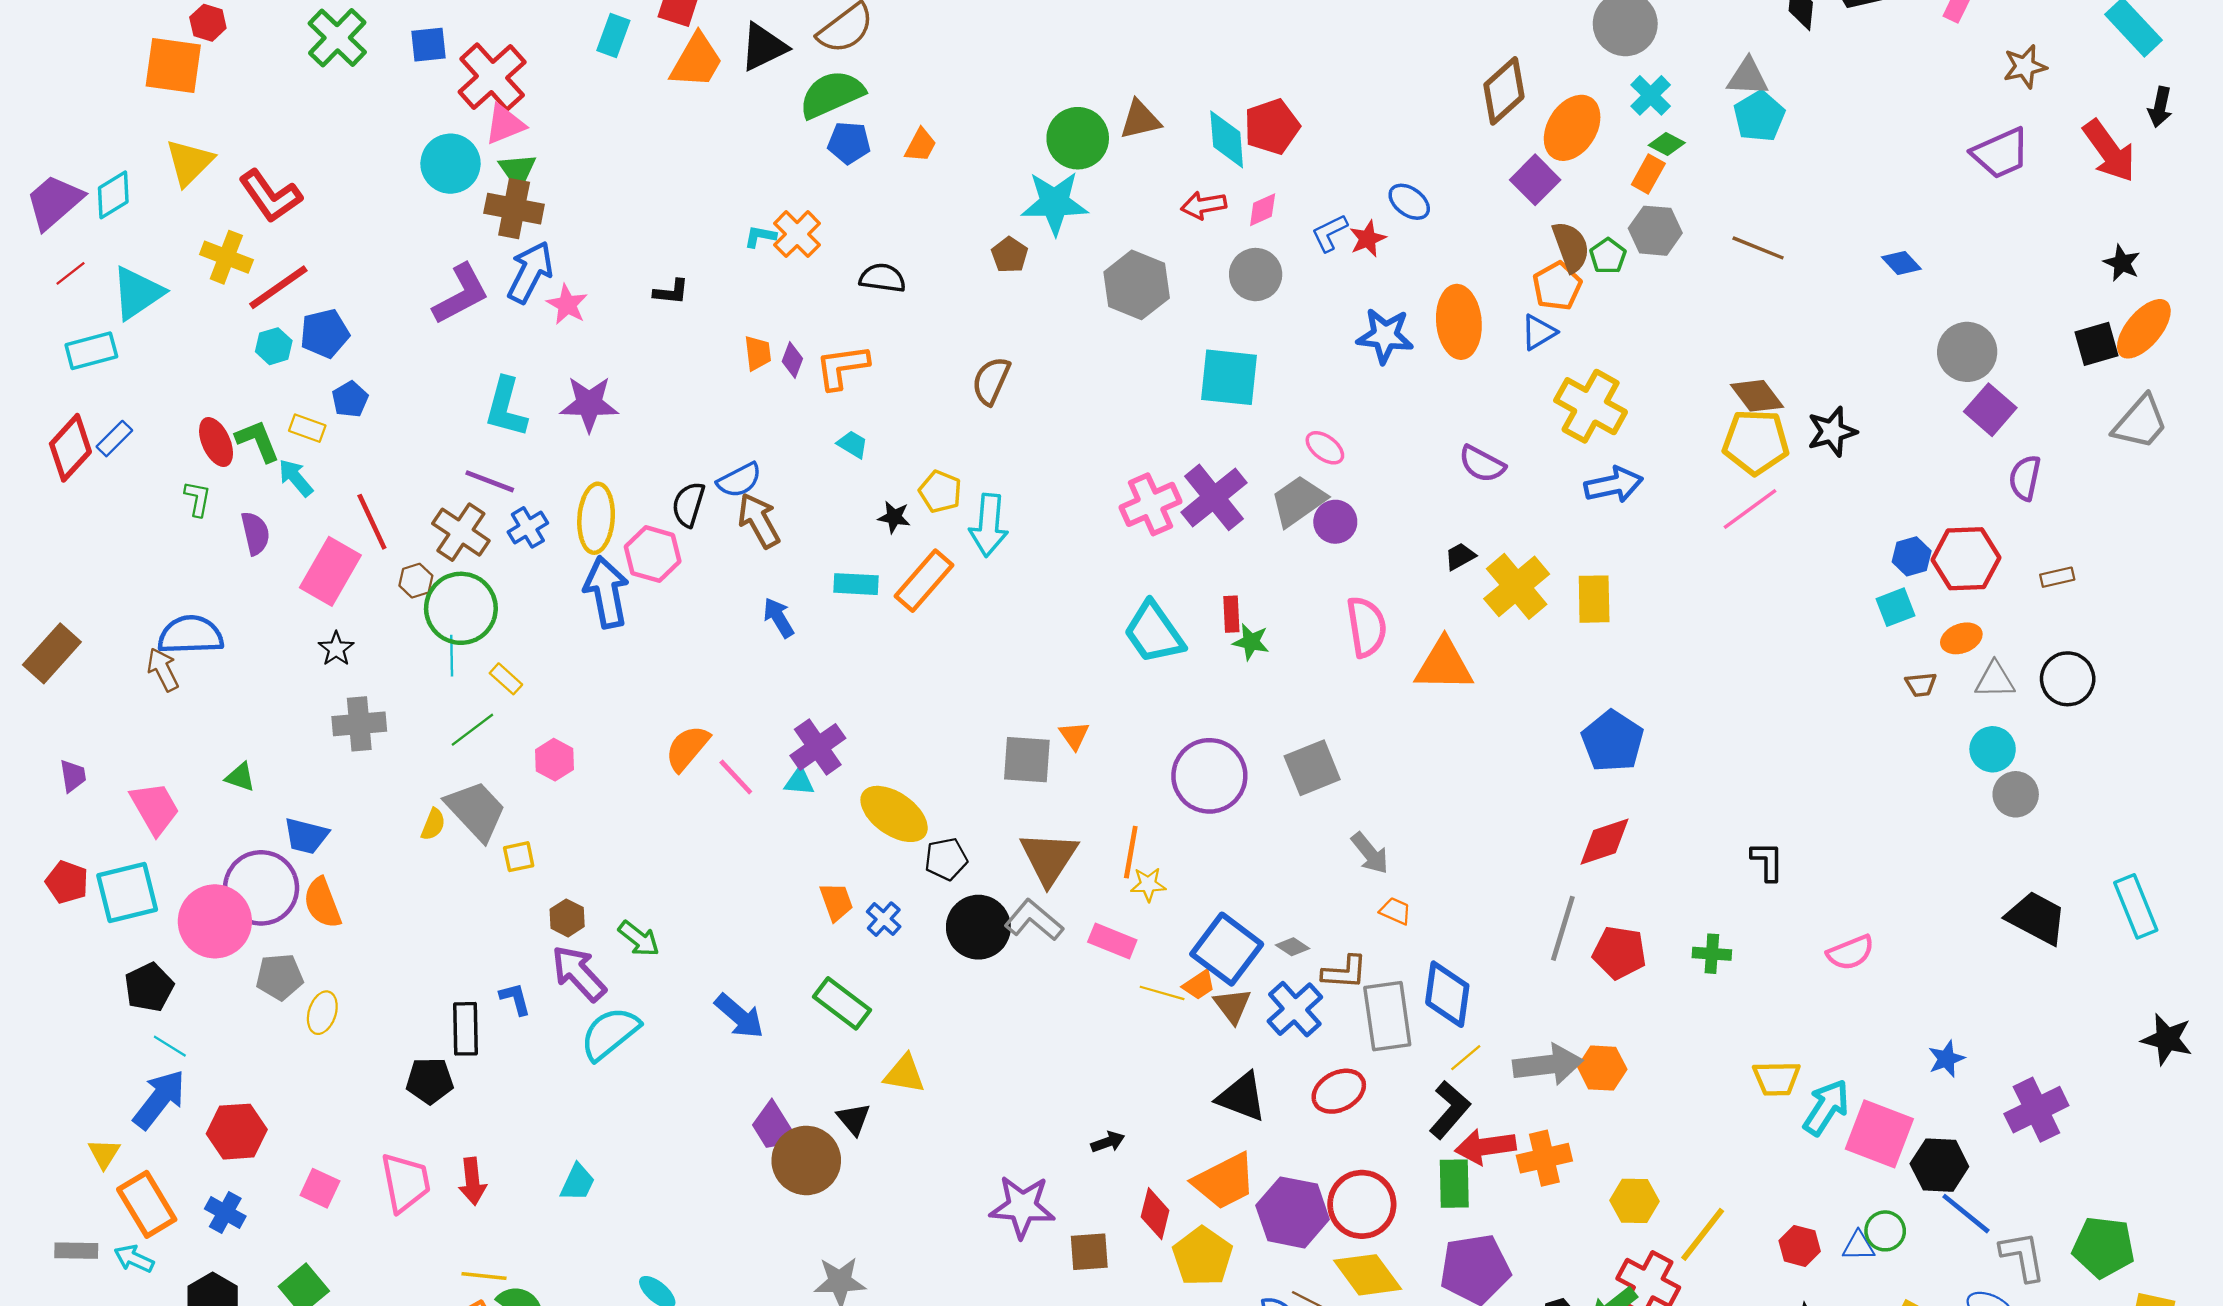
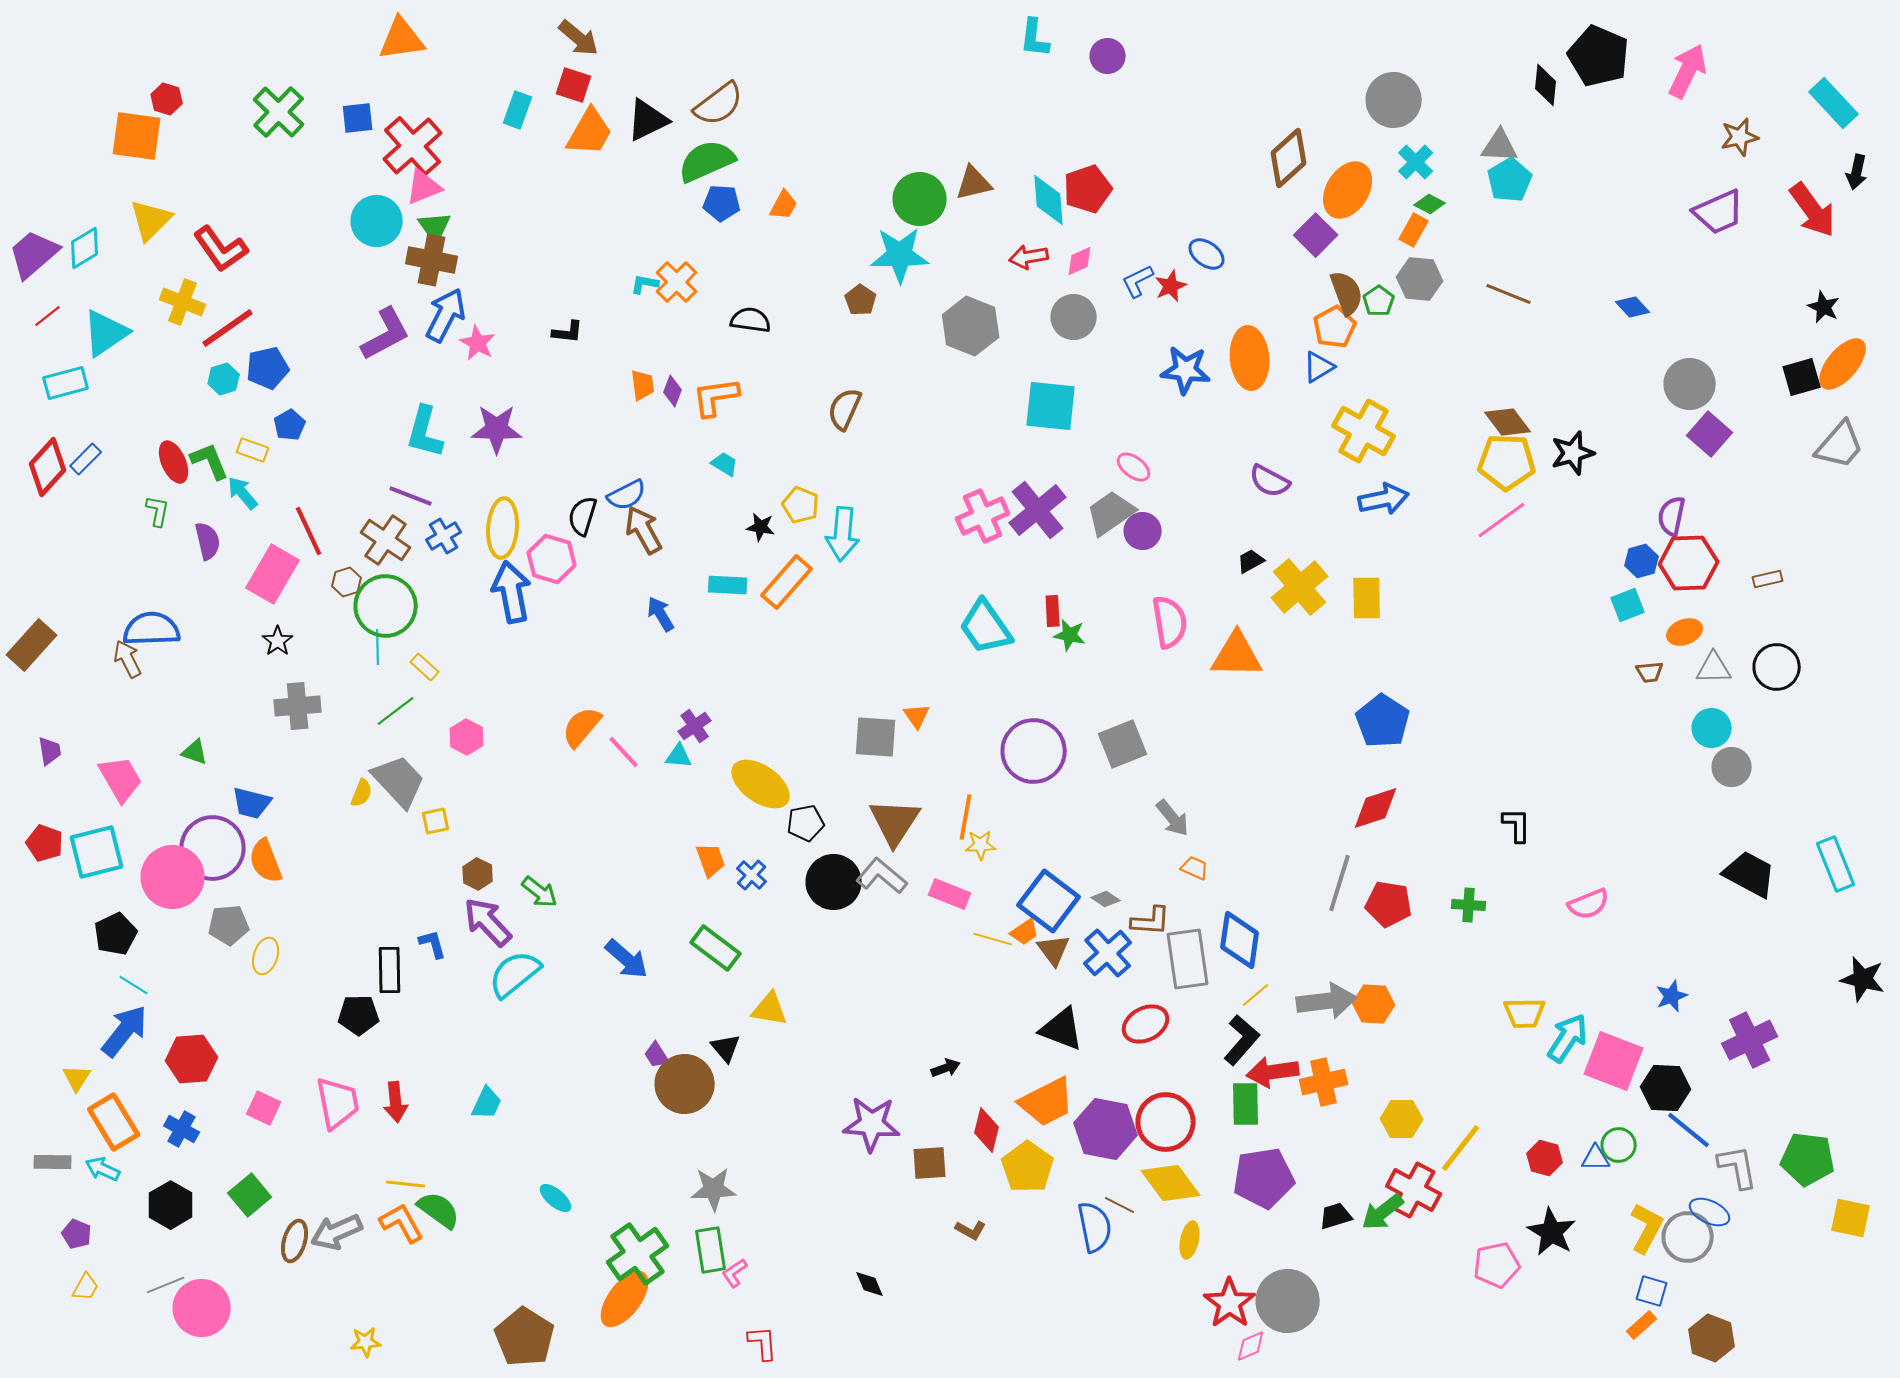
purple semicircle: (2025, 478) -> (1672, 516), moved
purple cross: (818, 747) -> (695, 726), size x0.7
purple trapezoid: (774, 1127) -> (657, 1055), size x0.6

